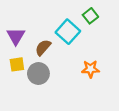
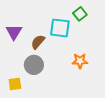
cyan square: (68, 32) -> (60, 28), turned -35
yellow square: (17, 64) -> (15, 84), moved

